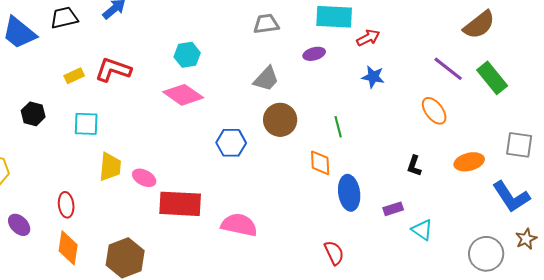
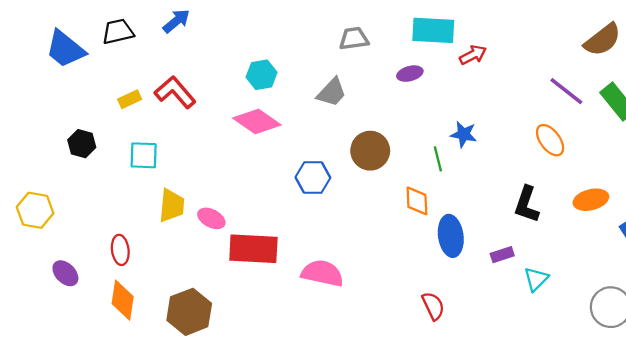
red L-shape: (113, 70) -> (175, 92), turned 30
blue star: (373, 77) -> (464, 134), moved
gray trapezoid: (266, 79) -> (332, 92), moved
black L-shape: (414, 166) -> (527, 204), size x1.5
cyan triangle: (422, 230) -> (536, 279), turned 40

